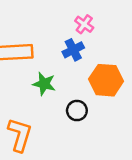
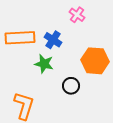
blue cross: (73, 50) -> (53, 40), moved, turned -30

